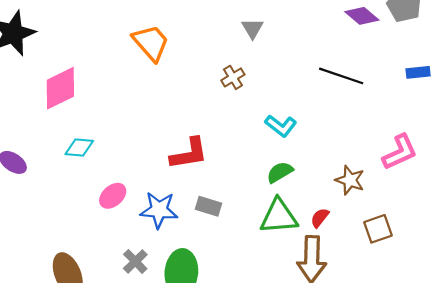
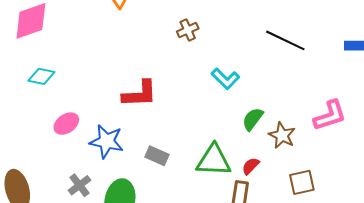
green semicircle: (280, 172) -> (253, 119), moved, turned -30
gray rectangle: (208, 206) -> (157, 156), moved

